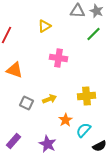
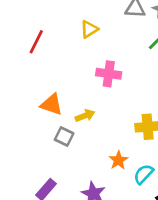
orange triangle: (14, 70) -> (52, 104), moved
yellow arrow: (50, 99) -> (85, 116), moved

